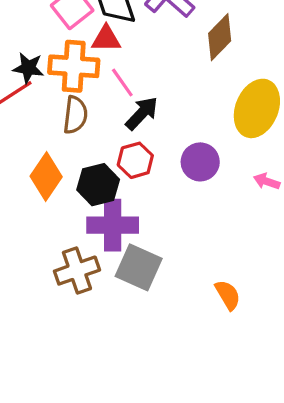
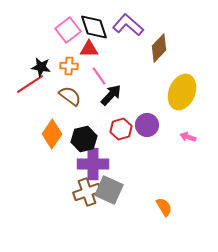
orange cross: (74, 66) -> (69, 66), size x0.6
brown semicircle: (75, 115) -> (70, 96), turned -60
red hexagon: (135, 160) -> (121, 129), moved
brown cross: (77, 271) -> (87, 192), moved

